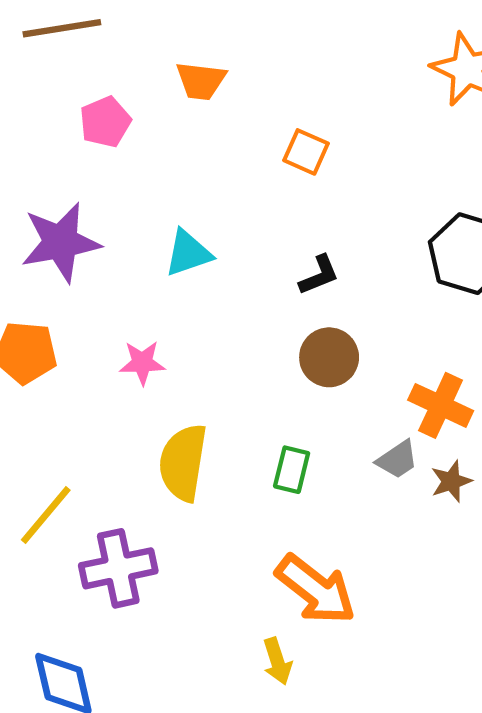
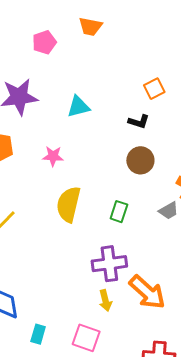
orange square: (306, 152) -> (154, 89), moved, turned 35
black L-shape: (319, 275) -> (139, 122), turned 35
purple cross: (118, 568) -> (109, 264), moved
orange arrow: (316, 590) -> (147, 292), moved

